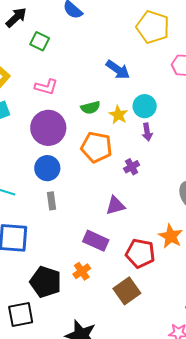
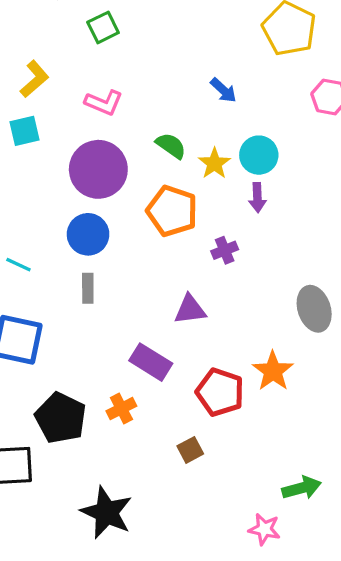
green square: (40, 41) -> (103, 27), turned 30
blue arrow: (118, 70) -> (223, 90), size x0.7
green semicircle: (90, 108) -> (171, 146), turned -138
brown square: (127, 291) -> (190, 450), size x0.6

